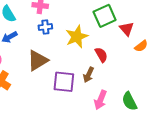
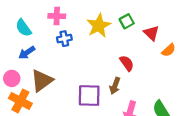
green square: (105, 16) -> (127, 21), size x0.6
yellow star: (77, 37) -> (99, 26), moved
brown triangle: (38, 60) -> (42, 81), moved

